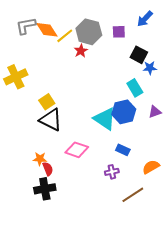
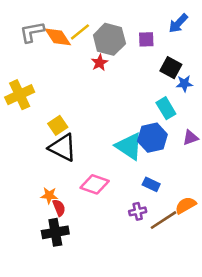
yellow line: (65, 36) -> (80, 32), moved
brown line: (133, 195) -> (163, 220), moved

